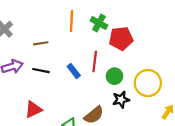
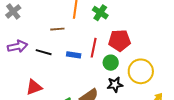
red pentagon: (121, 38) -> (119, 41), moved
brown line: (41, 43) -> (57, 29), moved
blue rectangle: (74, 71) -> (74, 55), turned -48

